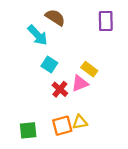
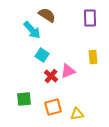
yellow rectangle: (89, 69) -> (93, 57), moved, turned 48
yellow triangle: (80, 122) -> (77, 114), moved
green square: (28, 130) -> (24, 99), moved

